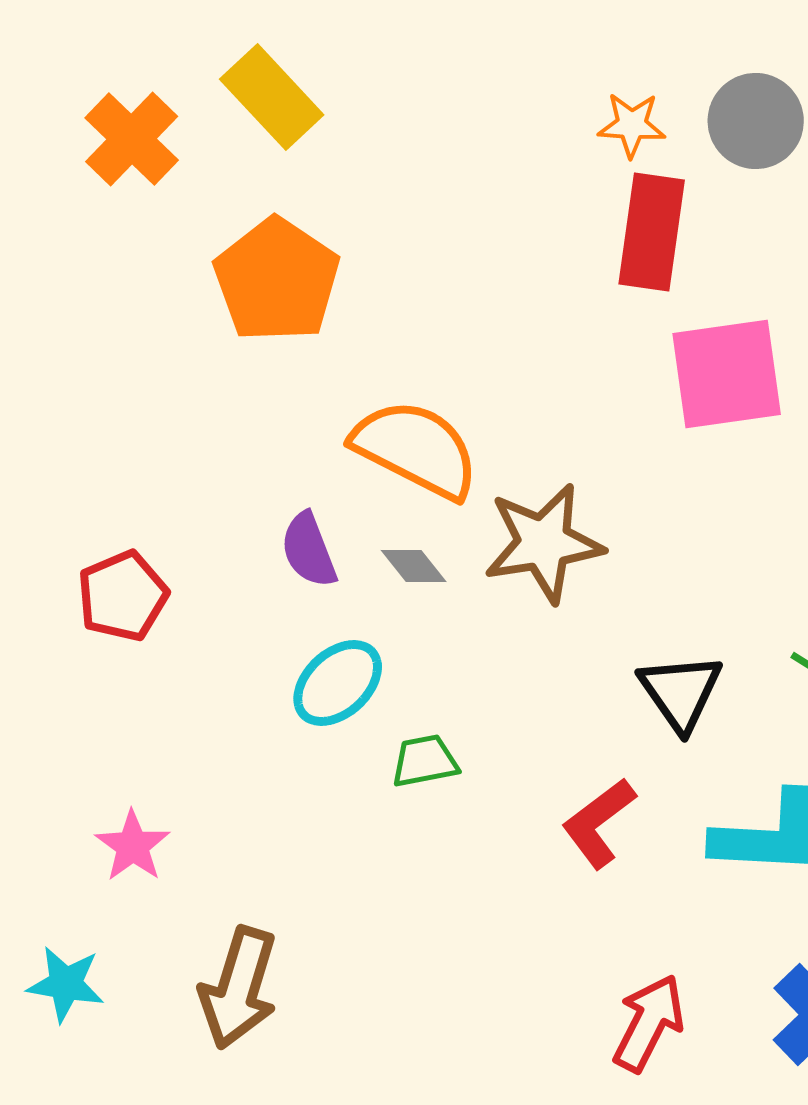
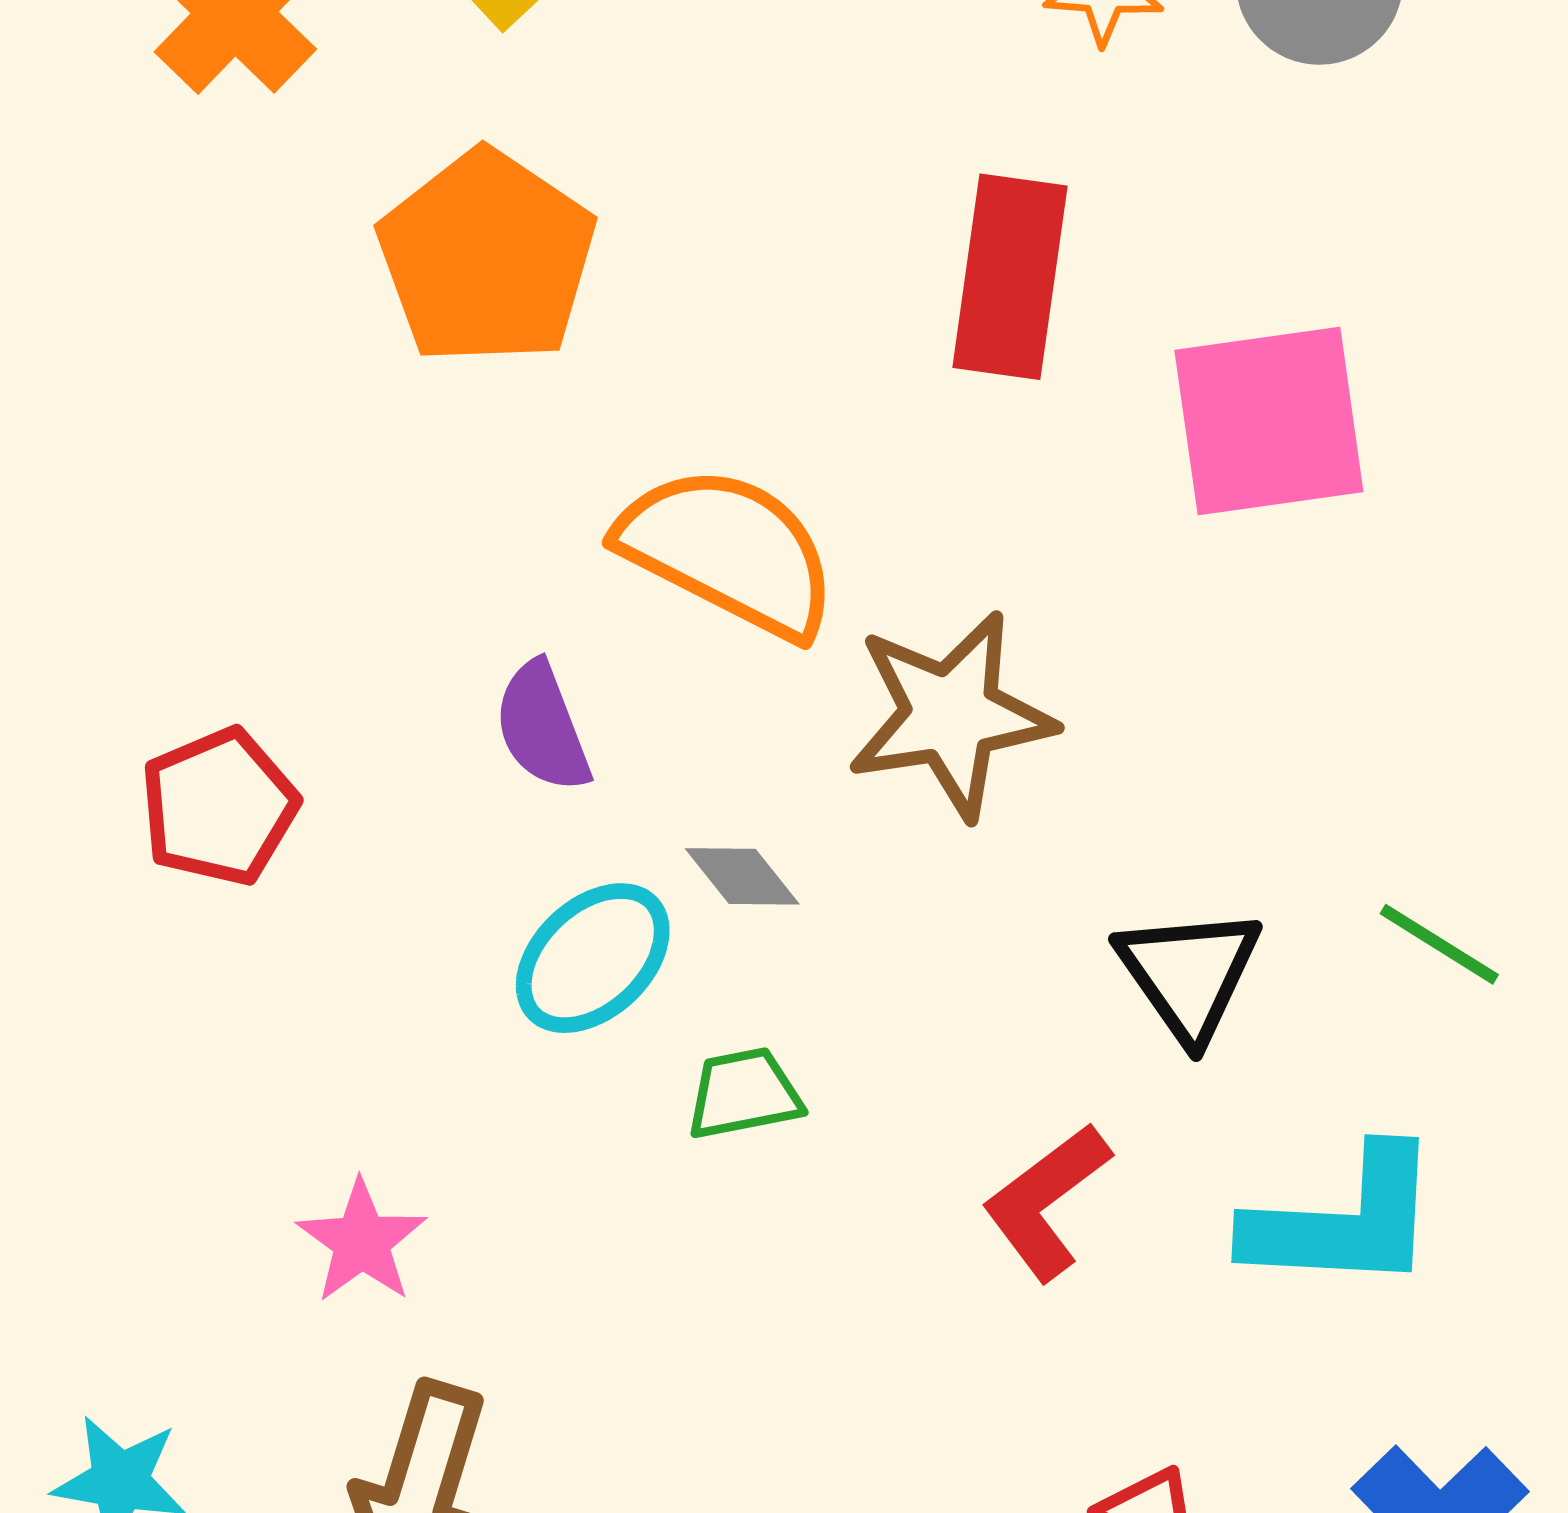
red rectangle: (652, 232) -> (1010, 277), moved
gray diamond: (414, 566) -> (742, 876), moved
pink star: (133, 846) -> (362, 1241), moved

